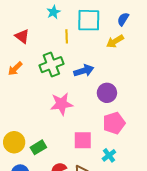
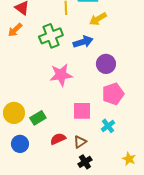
yellow arrow: (115, 41) -> (98, 19), moved
orange arrow: (15, 69) -> (15, 30), moved

